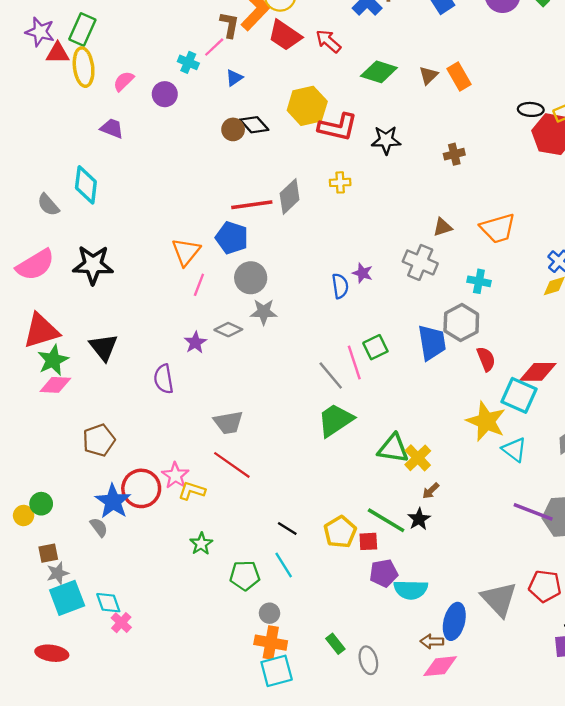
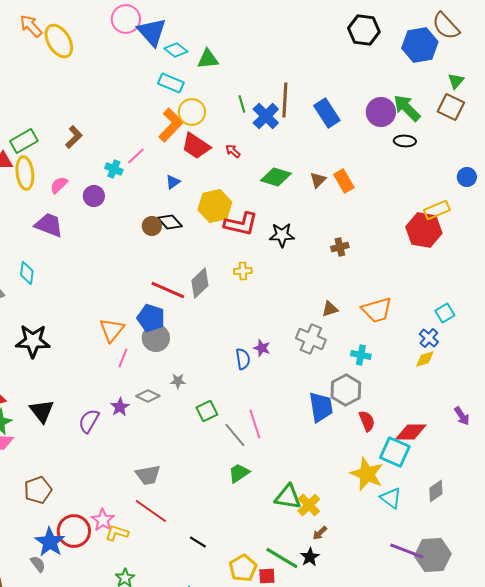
brown L-shape: (229, 25) -> (74, 137), moved, turned 35
green rectangle: (82, 29) -> (24, 141), turned 36
red arrow: (328, 41) -> (233, 151), size x0.7
blue triangle: (234, 78) -> (173, 182), moved
black ellipse: (531, 109) -> (405, 141), moved
purple trapezoid: (112, 128) -> (49, 225), size x1.4
cyan diamond: (86, 185) -> (27, 273), size x0.7
red line: (252, 205) -> (168, 290), turned 32
gray circle: (251, 278) -> (156, 338), moved
gray star: (264, 312) -> (178, 381), size x0.7
green square: (375, 347) -> (207, 411), moved
purple semicircle: (164, 379) -> (89, 421), moved, turned 40
green trapezoid: (335, 420) -> (239, 473), size x0.7
black line: (287, 528) -> (198, 542), moved

